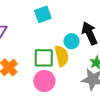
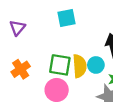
cyan circle: (71, 41) -> (96, 65), moved

